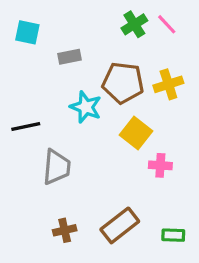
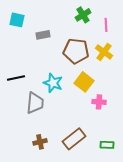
pink line: (167, 24) -> (106, 25), moved, turned 40
yellow cross: (168, 84) -> (104, 52), turned -36
cyan star: (86, 107) -> (53, 83), moved

